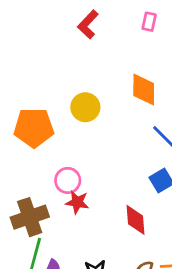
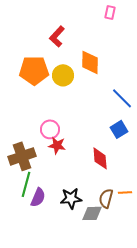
red L-shape: (88, 24) -> (57, 36), moved
orange diamond: (144, 90) -> (90, 62), moved
orange pentagon: (34, 128) -> (34, 70), moved

